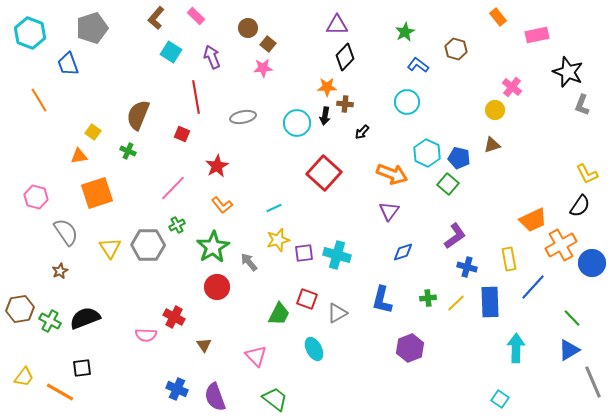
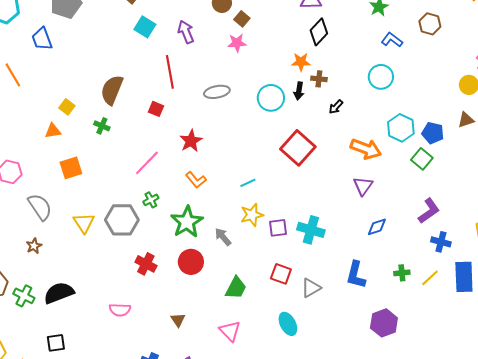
orange square: (97, 193) -> (71, 168), size x0.7
green trapezoid: (279, 314) -> (236, 288), moved
red cross: (174, 317) -> (146, 264), moved

